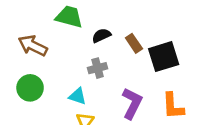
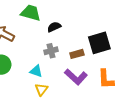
brown rectangle: (134, 43) -> (77, 54), moved, turned -72
purple L-shape: (132, 103) -> (76, 77), turned 105

